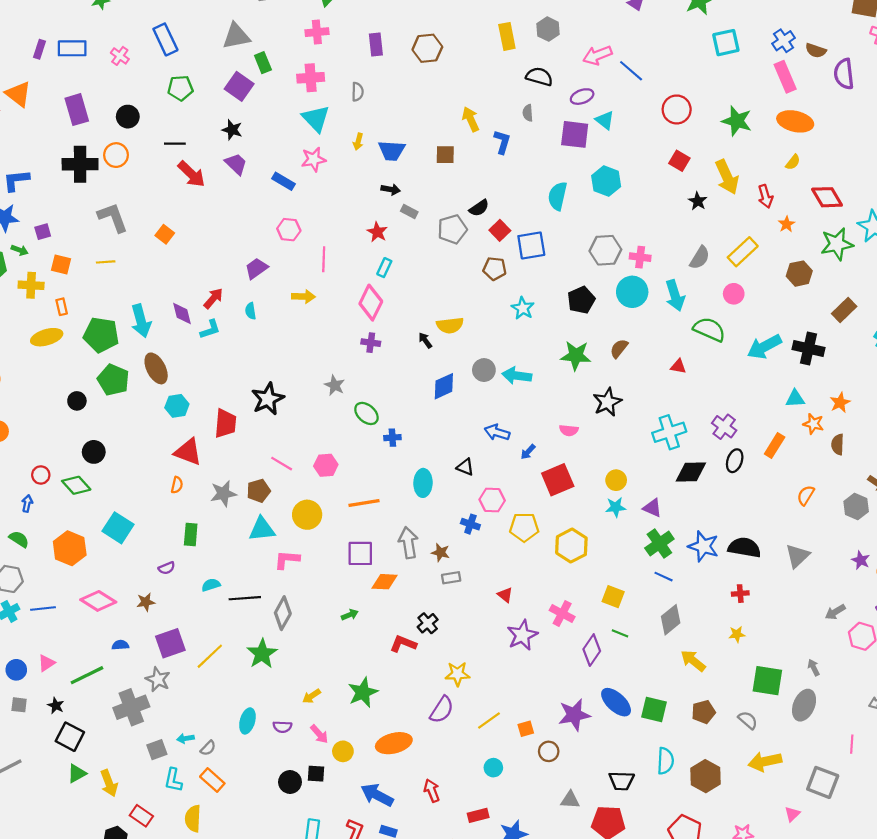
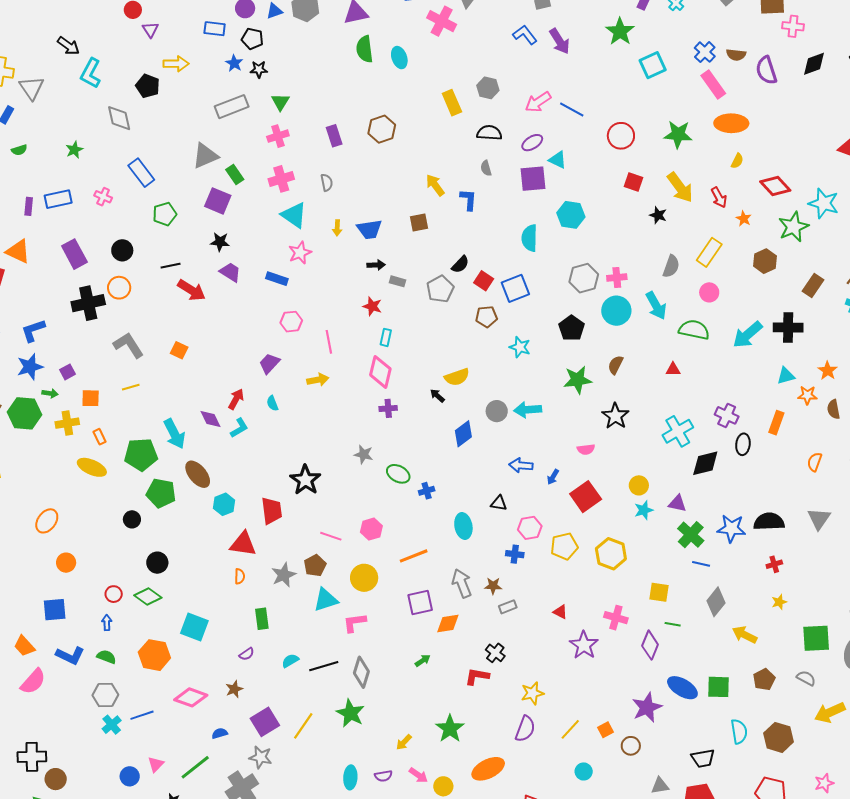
yellow ellipse: (47, 337) -> (92, 467), turned 52

